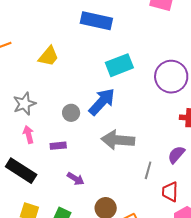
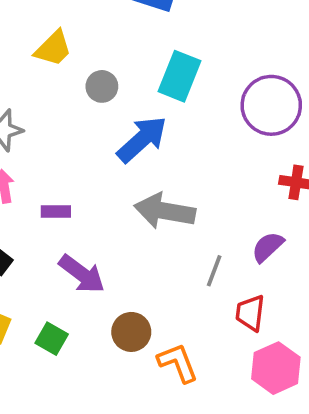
cyan rectangle: (119, 65) -> (179, 76), turned -52
gray circle: (71, 113) -> (102, 86), moved
purple arrow: (76, 179) -> (82, 274), size x1.5

